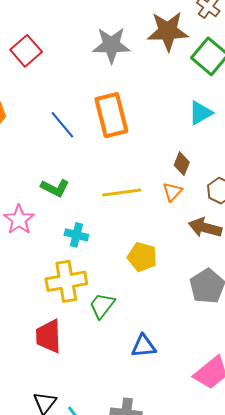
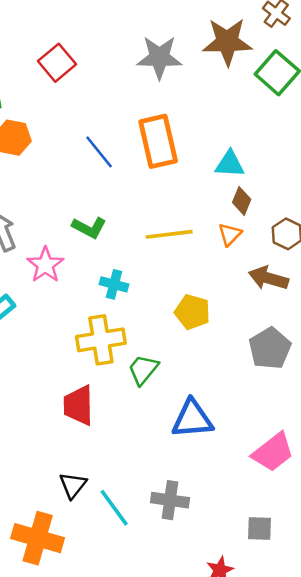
cyan triangle: (200, 113) -> (230, 164), moved, turned 32
blue triangle: (144, 346) -> (192, 419), size x1.4

